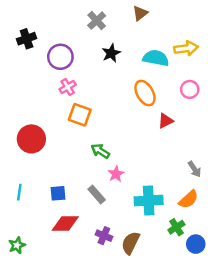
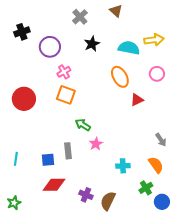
brown triangle: (140, 13) -> (116, 11), turned -40
pink cross: (68, 87) -> (64, 72), moved
red circle: (31, 139) -> (24, 99), moved
gray rectangle: (97, 195) -> (68, 151), moved, turned 35
orange semicircle: (188, 199) -> (156, 165), turned -84
cyan cross: (149, 201) -> (123, 166), size x0.6

